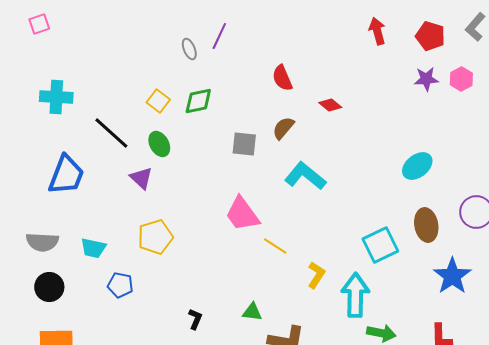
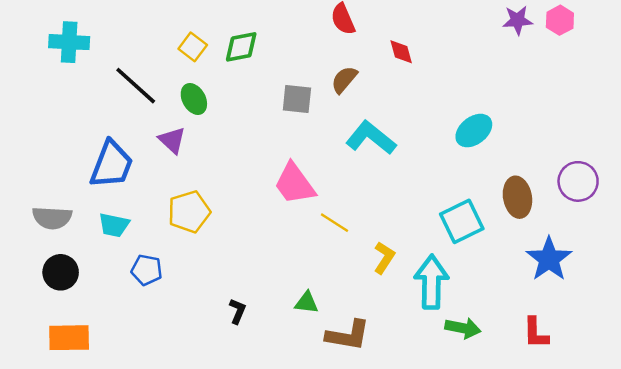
red diamond: (330, 105) -> (401, 52), turned 35
cyan ellipse: (417, 166) -> (474, 131), moved
blue trapezoid: (66, 175) -> (111, 164), moved

